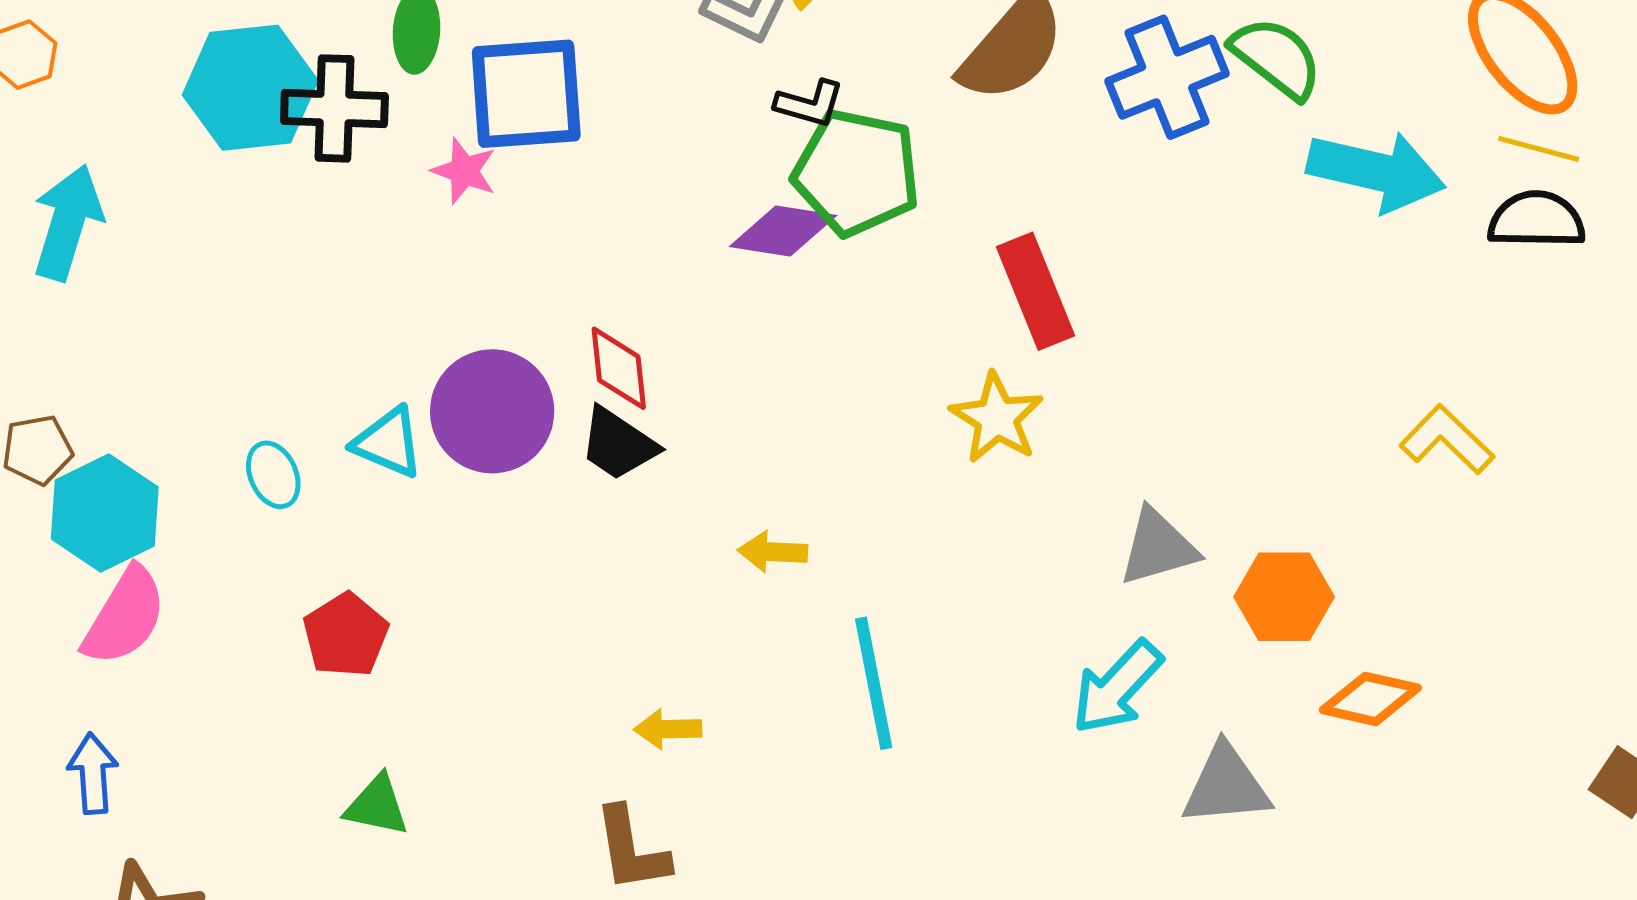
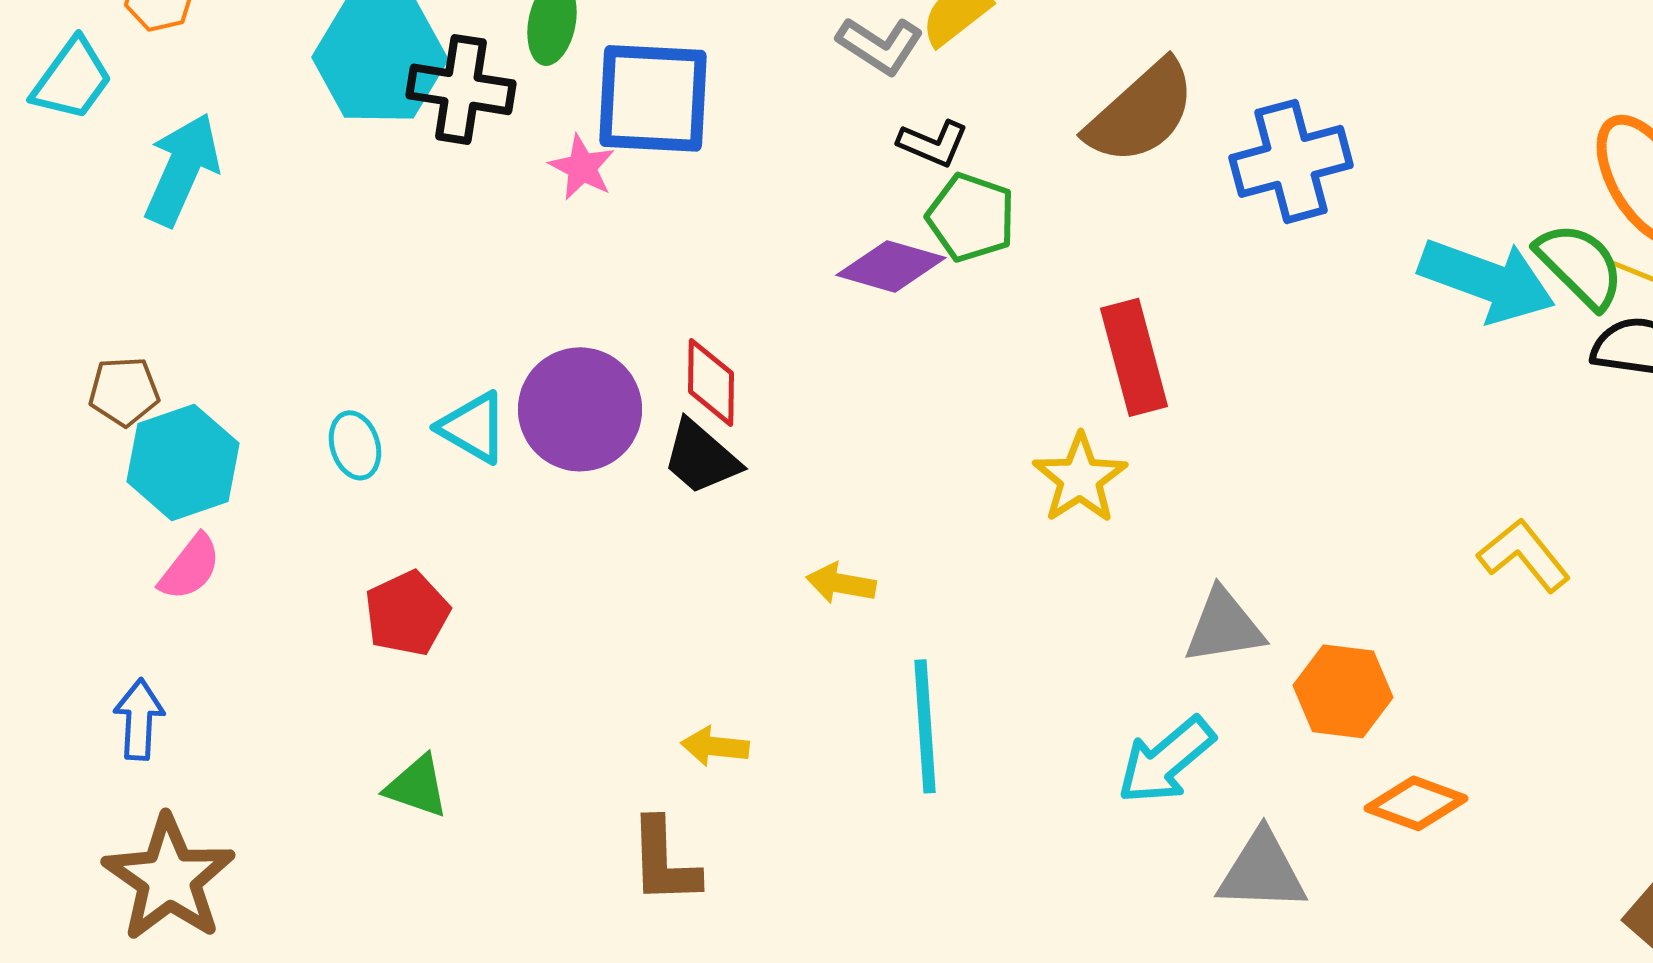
green semicircle: (1276, 58) -> (1580, 265), moved
green pentagon: (856, 172) -> (971, 217), size x0.7
pink semicircle: (125, 616) -> (190, 567), size x0.7

